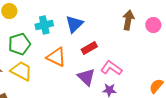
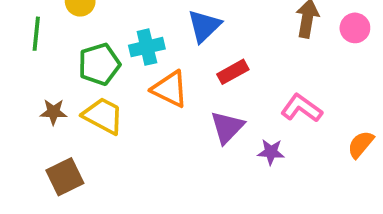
cyan cross: (44, 25) -> (147, 47), moved
pink L-shape: (111, 68) -> (302, 108), moved
purple triangle: (86, 77) -> (227, 127), turned 30

